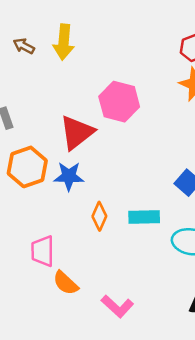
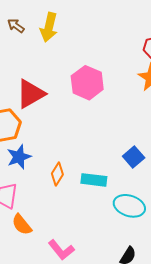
red triangle: (77, 132) -> (31, 94), moved
blue star: (69, 176) -> (19, 157), moved, turned -30

